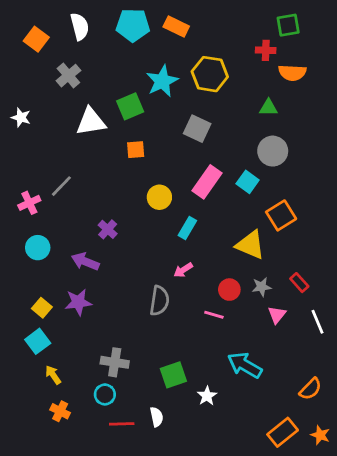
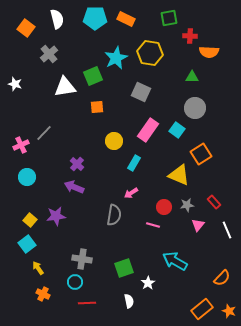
green square: (288, 25) -> (169, 18), moved
purple arrow: (85, 262) -> (74, 187), moved
white semicircle: (157, 417) -> (129, 301), moved

